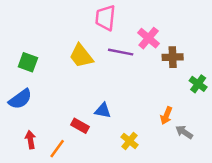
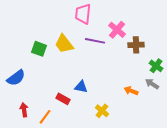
green square: (28, 62) -> (39, 49), moved
orange arrow: (166, 116) -> (131, 91), turned 88
gray arrow: (184, 132) -> (152, 84), moved

